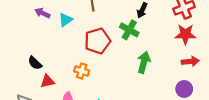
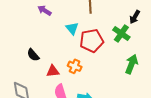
cyan triangle: (66, 20) -> (72, 28), moved, turned -40
red triangle: (47, 81) -> (53, 71), moved

